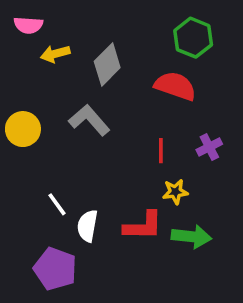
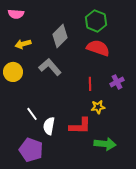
green hexagon: (193, 38) -> (96, 21), moved
yellow arrow: (55, 54) -> (23, 44), moved
green arrow: (191, 237) -> (105, 144), moved

